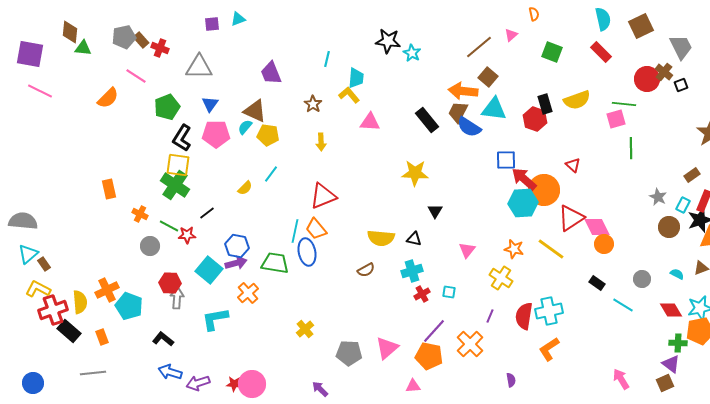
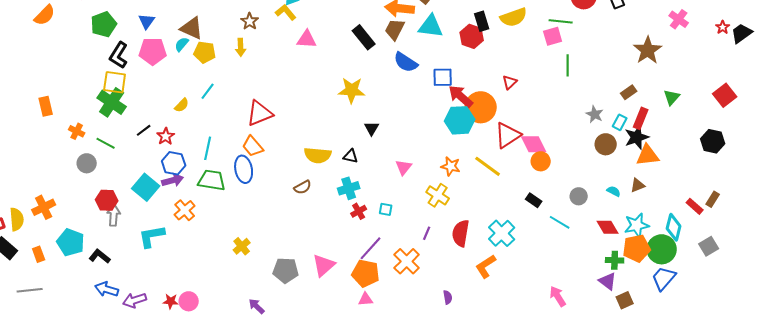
blue semicircle: (469, 127) -> (406, 62), moved
yellow arrow: (321, 142) -> (241, 47), moved
red triangle: (573, 165) -> (510, 82), turned 35
cyan line: (295, 231) -> (208, 148), moved
red star: (187, 235) -> (166, 136), moved, turned -30
cyan pentagon: (129, 306) -> (71, 242), moved
cyan cross: (549, 311) -> (502, 233), moved, turned -32
brown square: (665, 383) -> (625, 300), moved
pink circle: (252, 384) -> (189, 301), size x0.7
pink triangle: (413, 386) -> (366, 299), moved

